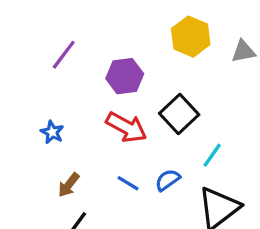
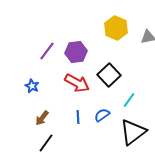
purple line: (64, 55) -> (47, 51), moved
blue line: (128, 183) -> (78, 117), turned 56

